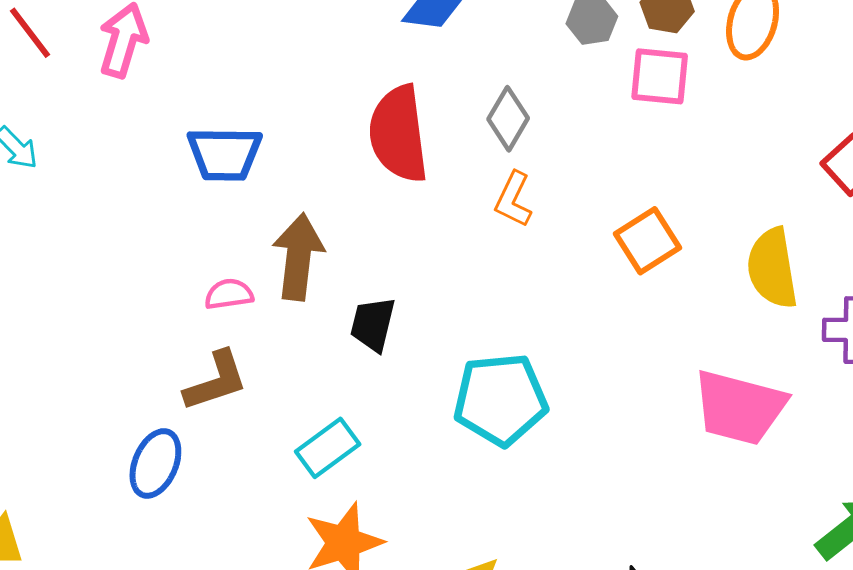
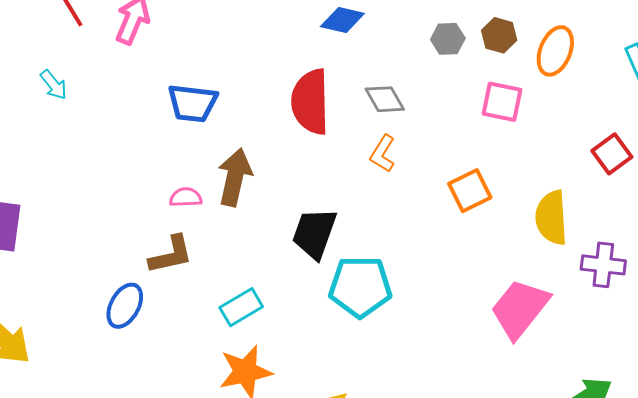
pink square: (660, 76) -> (502, 102), moved
gray diamond: (508, 119) -> (385, 99), turned -66
black trapezoid: (373, 324) -> (314, 233), moved, size x1.4
pink trapezoid: (739, 407) -> (520, 309), turned 108

